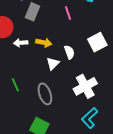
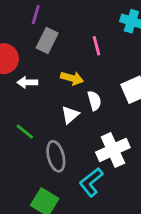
yellow arrow: (44, 43) -> (72, 78), moved
green line: (15, 85) -> (25, 132), moved, turned -32
cyan L-shape: (90, 118) -> (91, 182), moved

